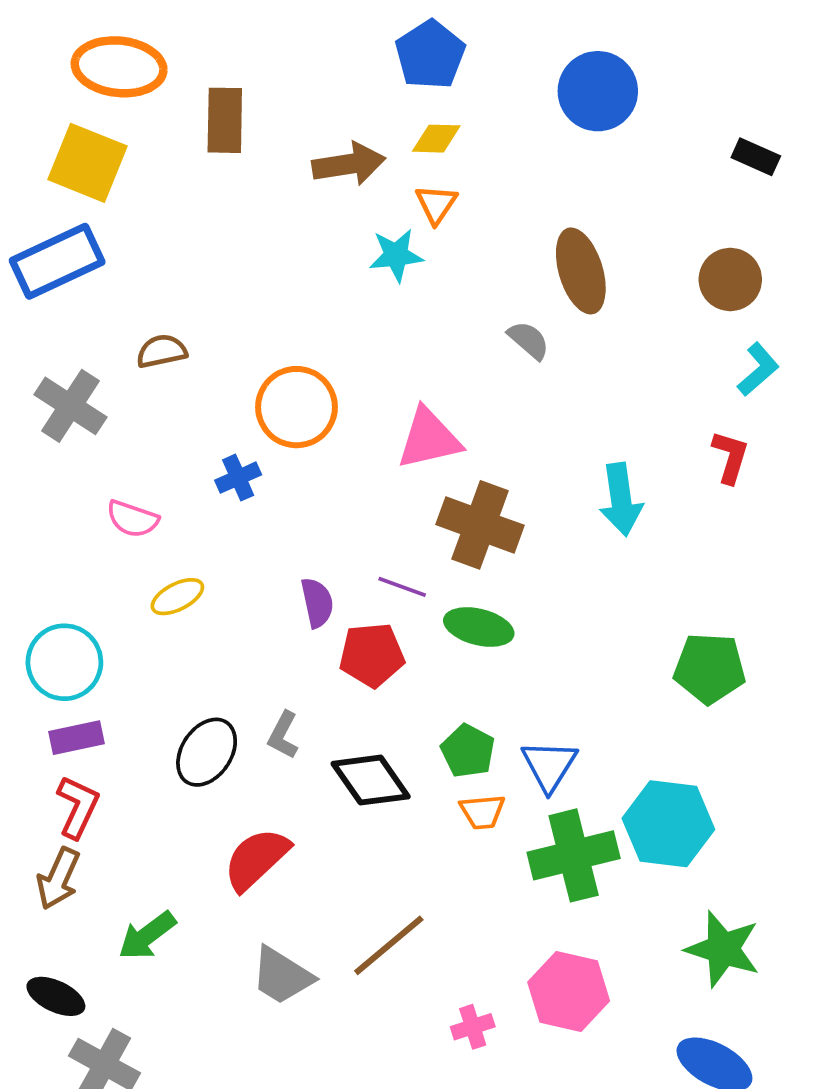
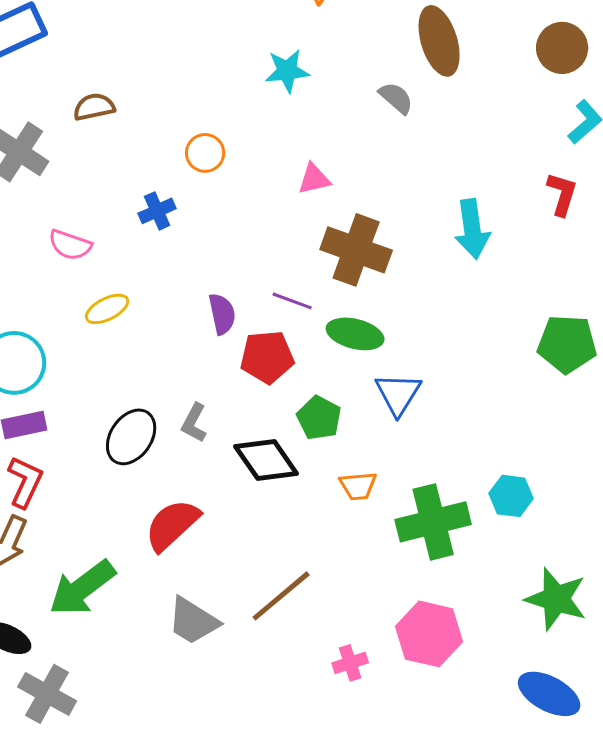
cyan star: (396, 255) -> (287, 71), moved
orange circle: (296, 407) -> (205, 153), size x0.6
pink triangle: (429, 439) -> (314, 179), size x0.6
green pentagon: (710, 668) -> (567, 344), moved
green pentagon: (468, 751) -> (319, 418), moved
blue triangle: (549, 766) -> (398, 394), moved
cyan hexagon: (668, 824) -> (511, 496), size x0.6
green arrow: (147, 936) -> (82, 588), size x1.4

